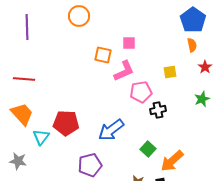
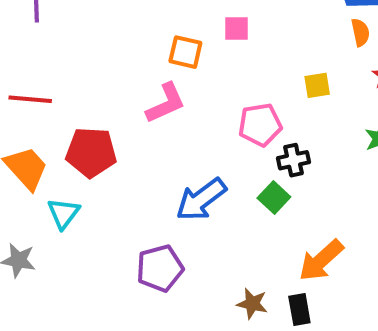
pink L-shape: (124, 71) -> (166, 103), moved
red pentagon: (66, 123) -> (91, 152), moved
green square: (148, 149) -> (274, 197), moved

